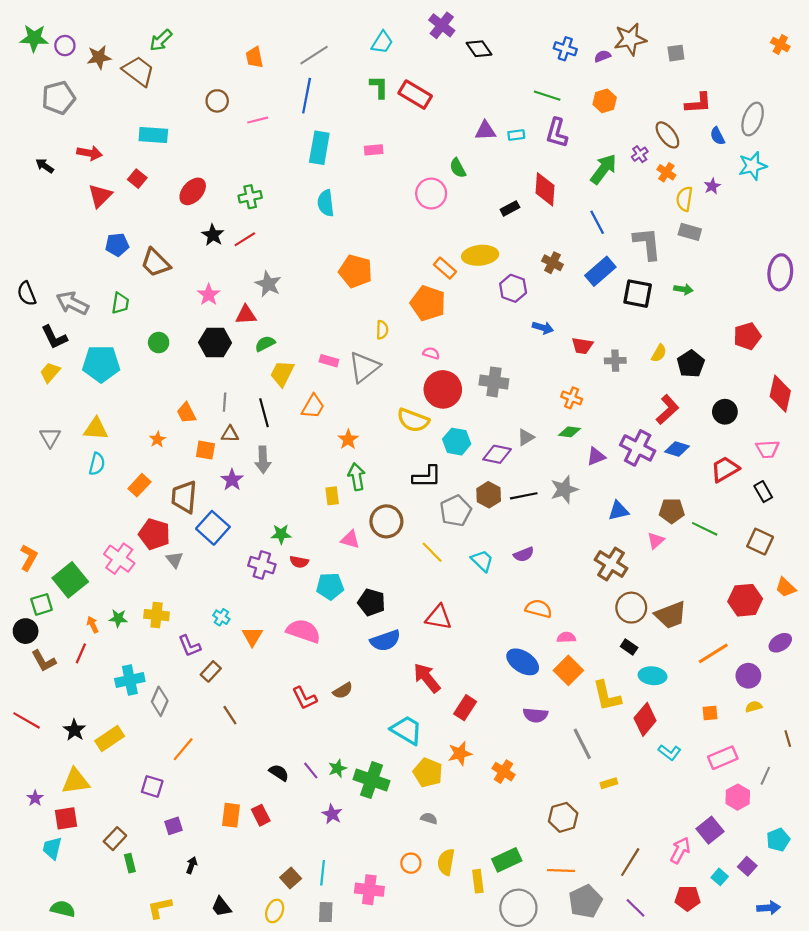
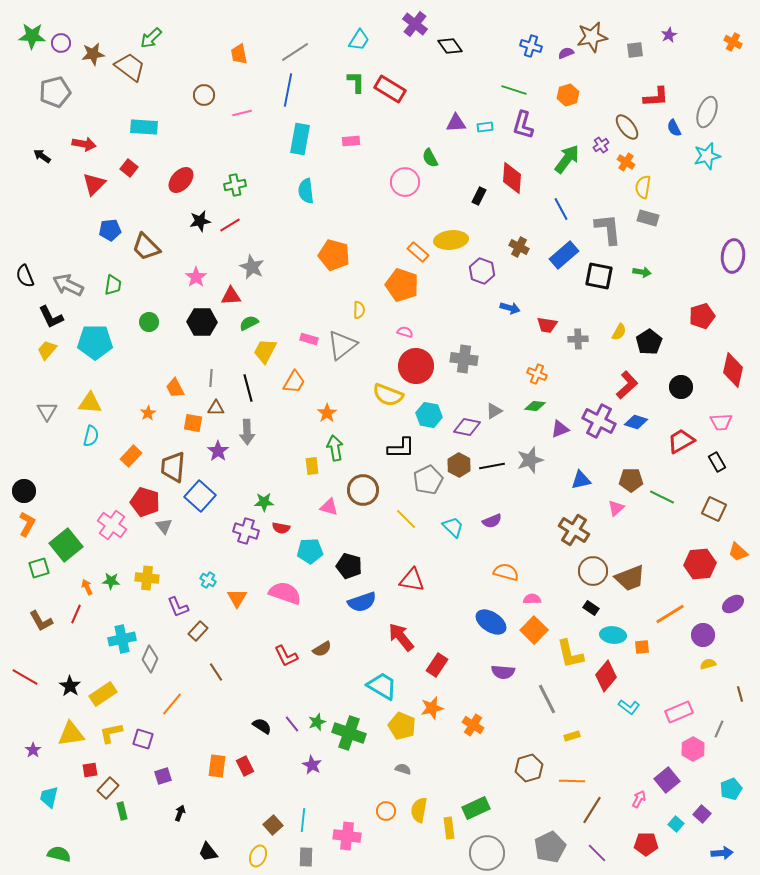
purple star: (712, 186) -> (669, 35), moved
black rectangle: (510, 208) -> (479, 196), turned -36
black star: (213, 235) -> (200, 221), turned 30
black circle: (26, 631) -> (24, 491), moved
orange square: (710, 713) -> (642, 647), moved
red square: (66, 818) -> (90, 770), moved, size x0.7
pink arrow: (680, 850) -> (639, 799), size x0.7
orange line: (561, 871) -> (572, 781), moved
yellow L-shape: (160, 908) -> (111, 733), moved

